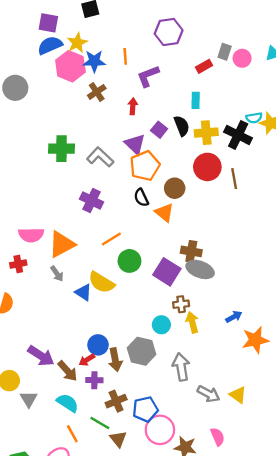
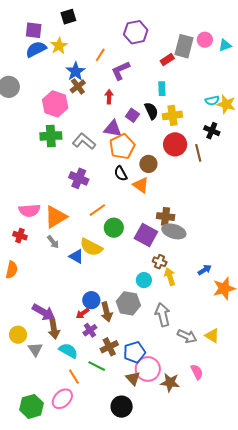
gray rectangle: (225, 52) -> (184, 46), size x1.6
orange line: (125, 56) -> (100, 55), turned 40
pink circle: (242, 58) -> (205, 40), moved
blue star: (94, 61) -> (76, 71), moved, turned -30
pink hexagon: (70, 66) -> (55, 104), moved
black cross: (238, 135) -> (212, 131), moved, size x0.7
purple triangle: (135, 144) -> (113, 129), turned -30
red cross: (18, 264) -> (20, 236), turned 32
brown cross: (181, 304) -> (160, 262), turned 32
brown arrow: (68, 371) -> (54, 329), moved, turned 36
purple cross: (94, 380) -> (90, 330), turned -32
brown triangle: (118, 439) -> (133, 378), moved

